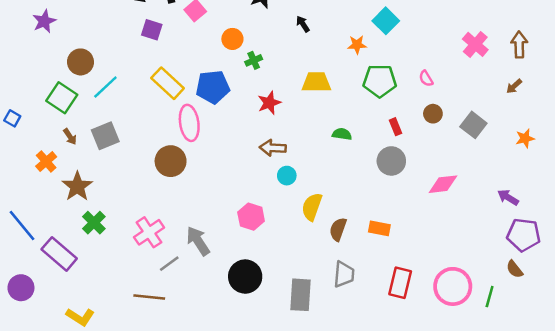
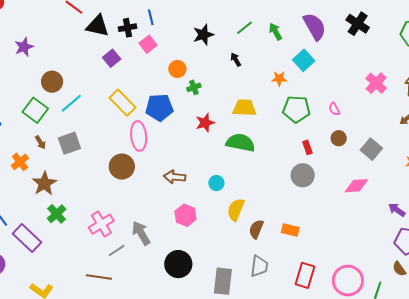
purple square: (152, 30) -> (112, 58), turned 30
green semicircle: (342, 134) -> (240, 143), moved, size x1.8
brown arrow: (273, 148) -> (175, 177), moved
pink diamond: (443, 184) -> (356, 186), moved

